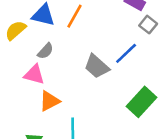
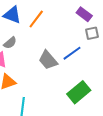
gray square: (148, 25) -> (92, 33), turned 32

